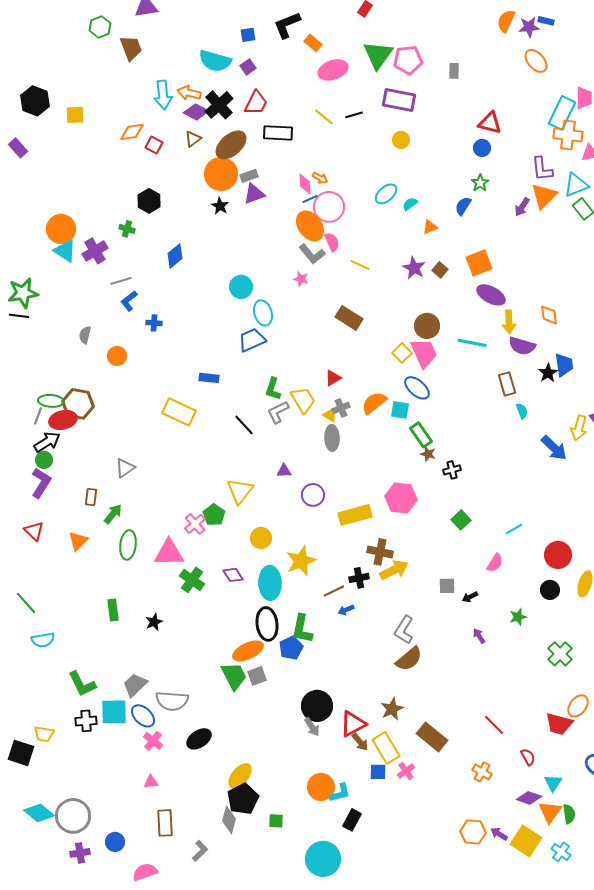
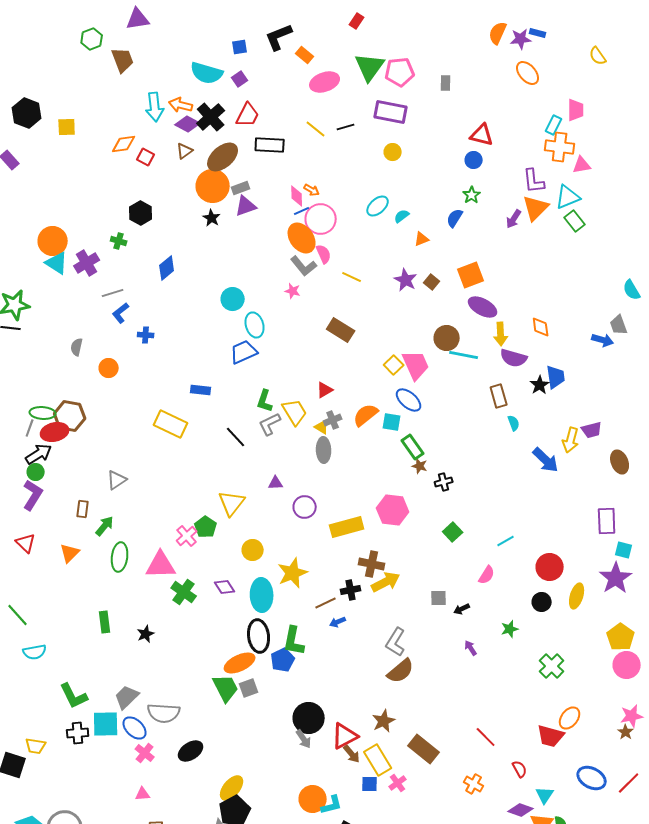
cyan rectangle: (562, 113) -> (554, 125), size x0.6
brown circle: (427, 326) -> (447, 338), moved

